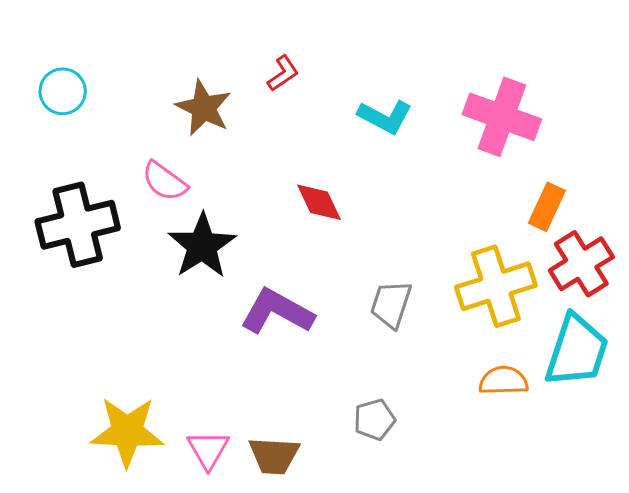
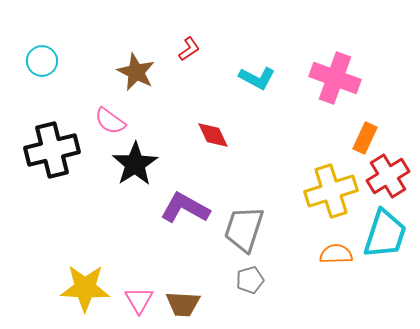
gray trapezoid: (391, 304) -> (244, 229), moved, size x1.4

